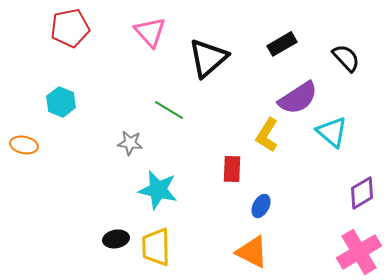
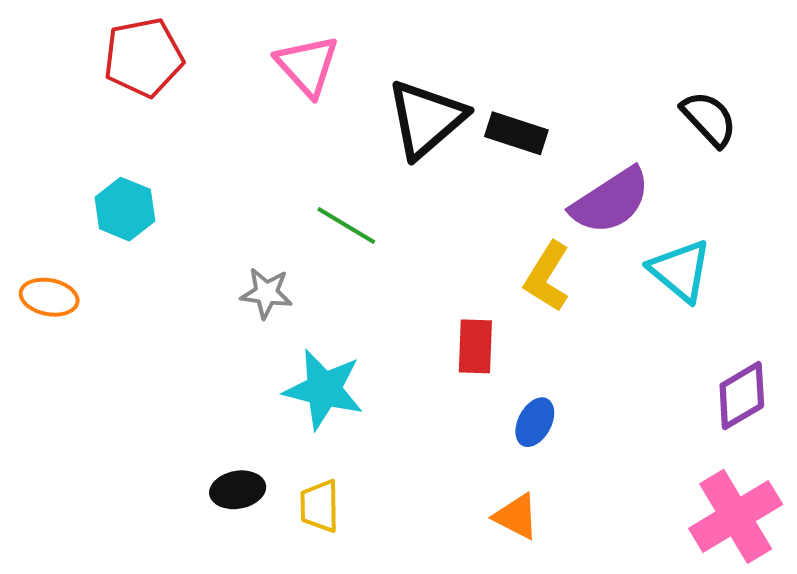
black rectangle: (282, 44) -> (516, 133), moved, turned 48
yellow trapezoid: (156, 247) -> (320, 506), size x0.7
orange triangle: (252, 252) -> (516, 516), size x0.7

